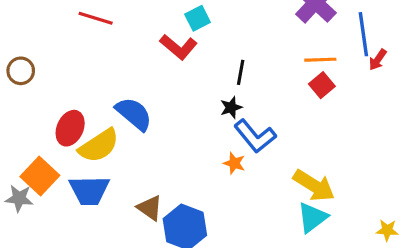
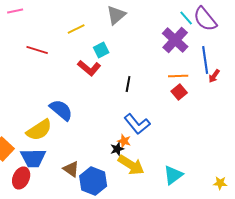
black star: (231, 107) -> (117, 149), moved
red ellipse: (70, 128) -> (21, 178), moved
yellow arrow: (314, 186) -> (131, 165), moved

